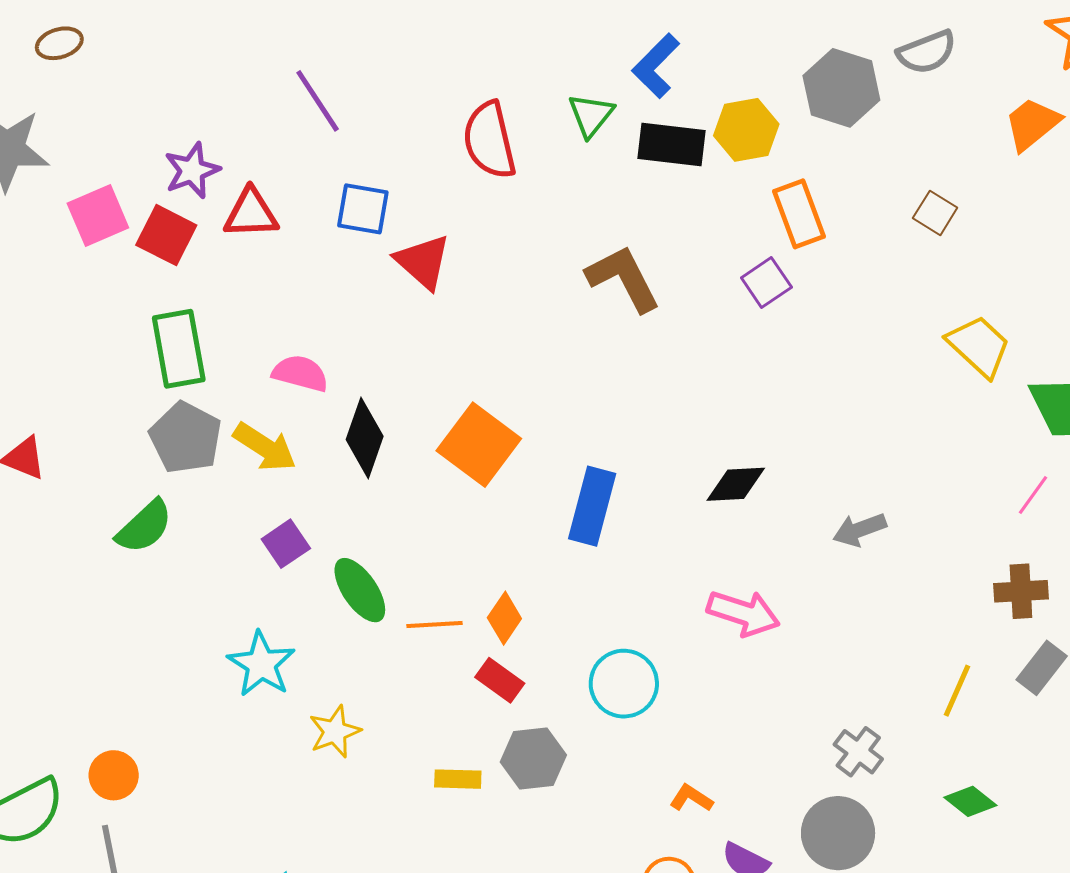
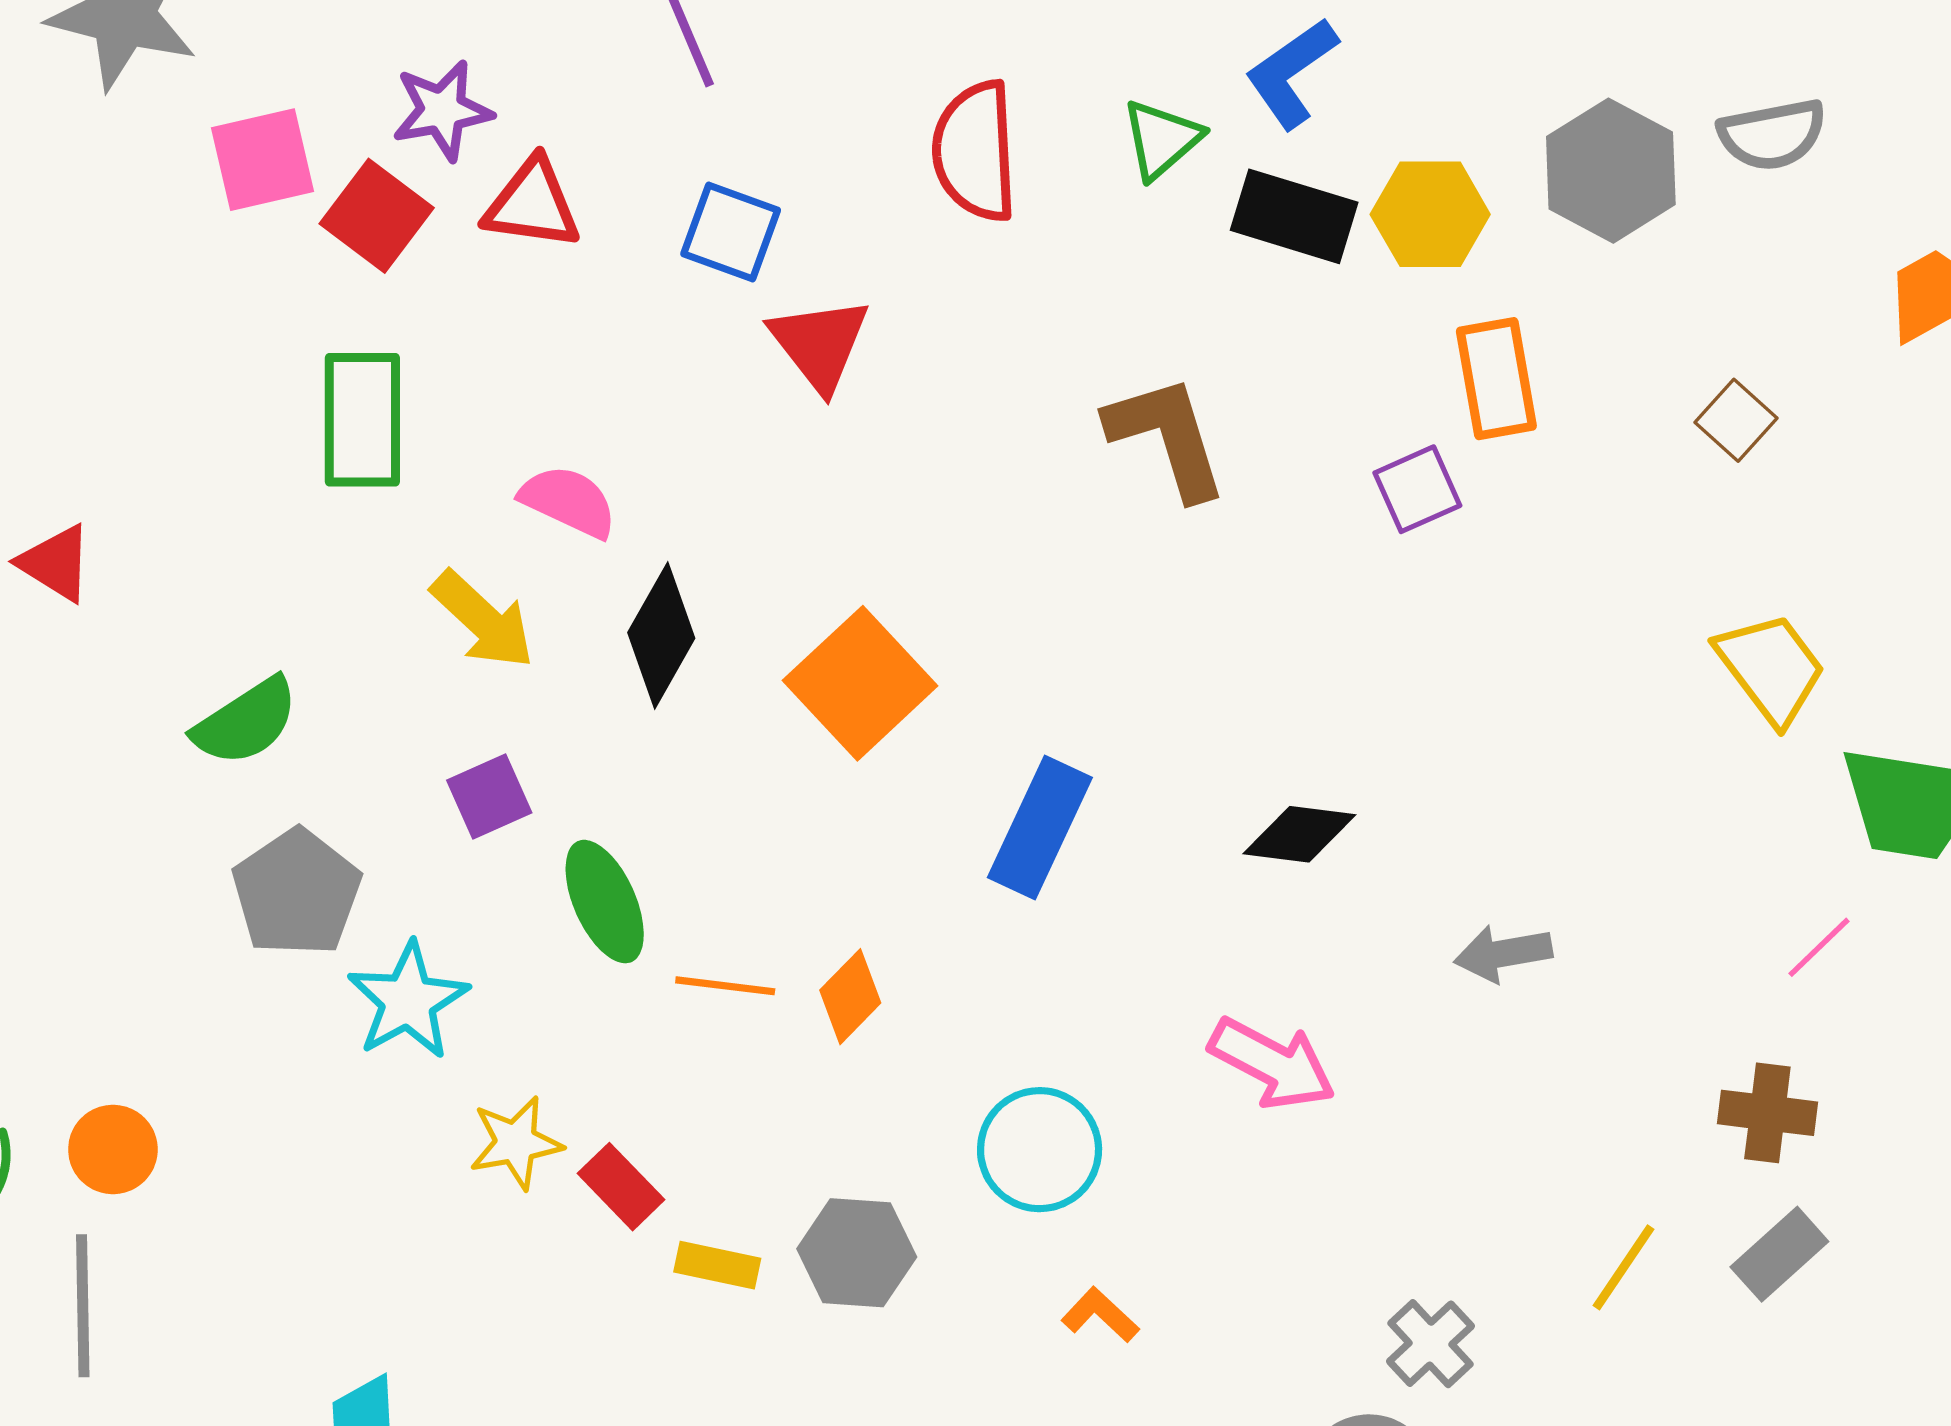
gray pentagon: (186, 438) -> (297, 893), moved
red rectangle: (500, 680) -> (621, 1187), moved
orange L-shape: (691, 798) -> (1100, 1315), moved

